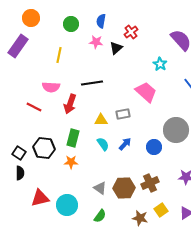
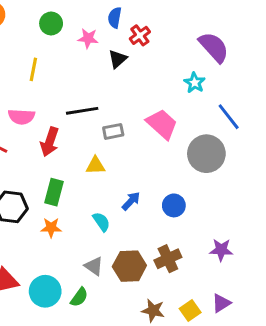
blue semicircle: (101, 21) -> (115, 18), moved
pink star: (96, 42) -> (88, 38), moved
cyan star: (160, 64) -> (195, 83), moved
gray rectangle: (123, 114) -> (113, 131), moved
gray circle: (176, 130) -> (206, 154), moved
cyan semicircle: (103, 144) -> (101, 222), moved
yellow square: (161, 210) -> (190, 310), moved
green semicircle: (100, 216) -> (79, 297), moved

